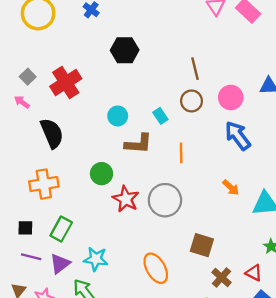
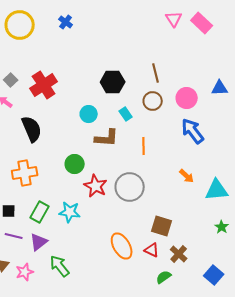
black hexagon: (125, 50) -> (113, 82), moved
cyan star: (96, 259) -> (70, 212), moved
red triangle: (254, 273) -> (152, 250), moved

